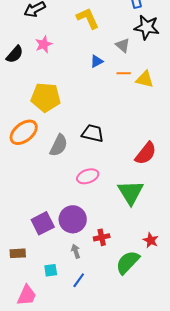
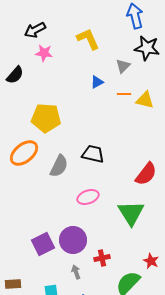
pink star: (44, 44) -> (44, 53), moved, turned 30
gray triangle: (123, 45) -> (123, 66), turned 35
brown rectangle: (18, 253) -> (13, 284), moved

